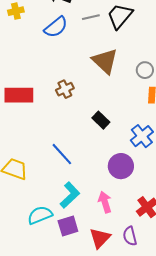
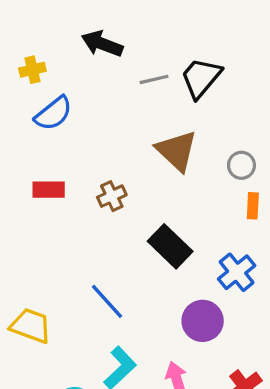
blue semicircle: (56, 27) -> (53, 113), moved
red rectangle: (19, 95) -> (49, 190), moved, size x0.7
black rectangle: (101, 120) -> (170, 246), size x1.5

